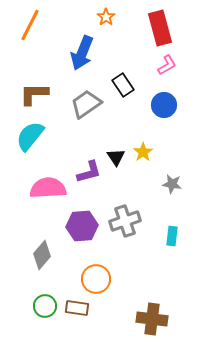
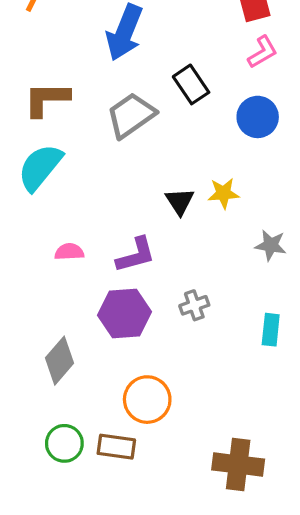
yellow star: (143, 152) -> (224, 193), turned 30
purple L-shape: (89, 172) -> (136, 255), moved
pink semicircle: (48, 188) -> (69, 252), size x0.5
gray cross: (125, 221) -> (194, 305), size x0.6

